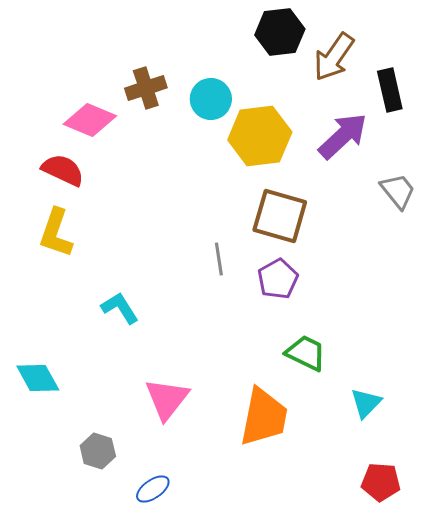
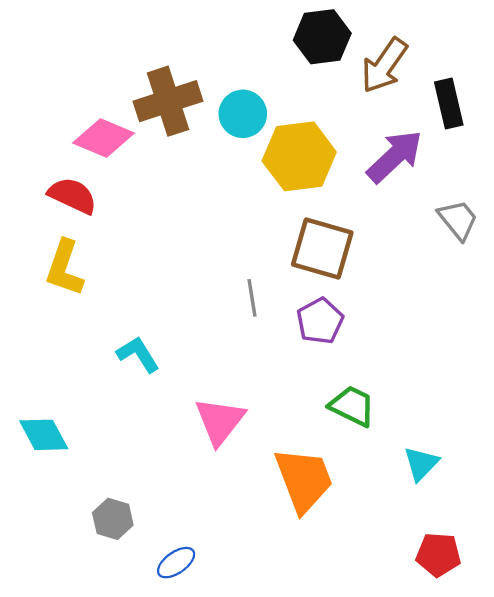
brown cross: (146, 88) -> (168, 101), size x1.4
pink triangle: (167, 399) -> (220, 421), moved
orange trapezoid: (264, 417) -> (304, 480), turned -32

